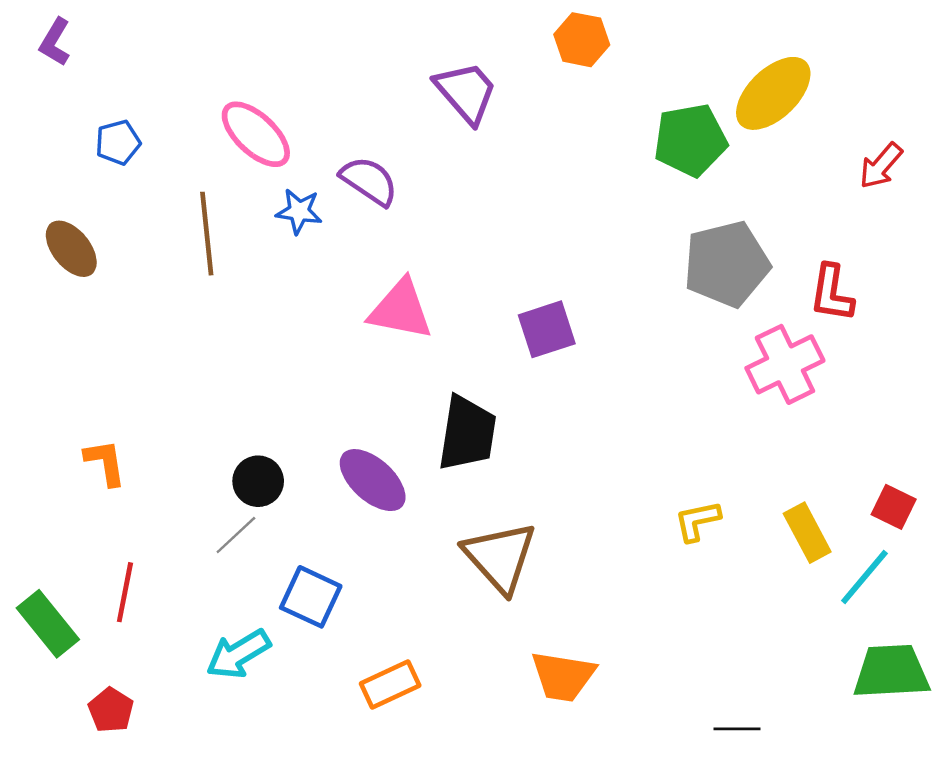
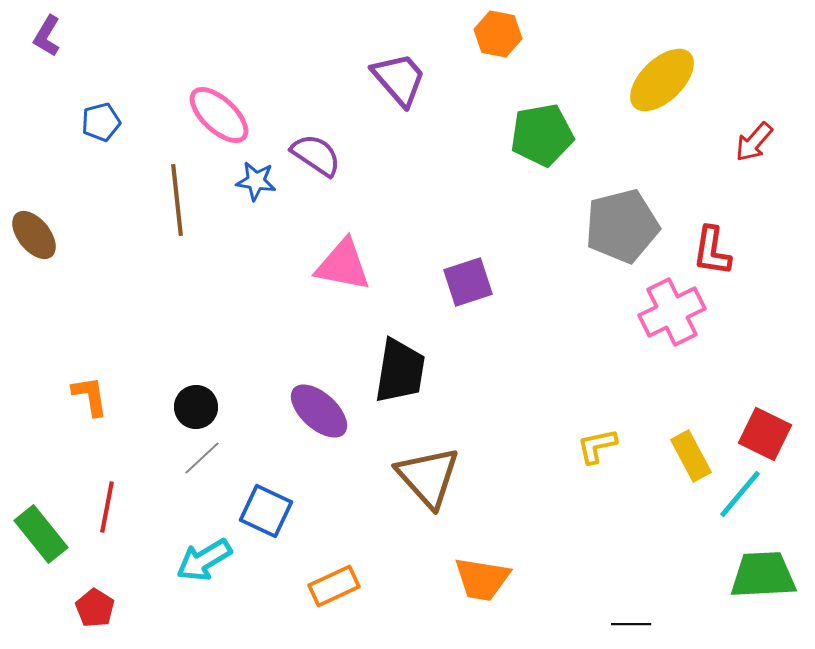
green pentagon: (690, 140) -> (542, 135), moved
brown ellipse: (71, 249) -> (34, 235), moved
black circle: (258, 481) -> (196, 407), moved
red square: (894, 507) -> (765, 434), size x1.4

